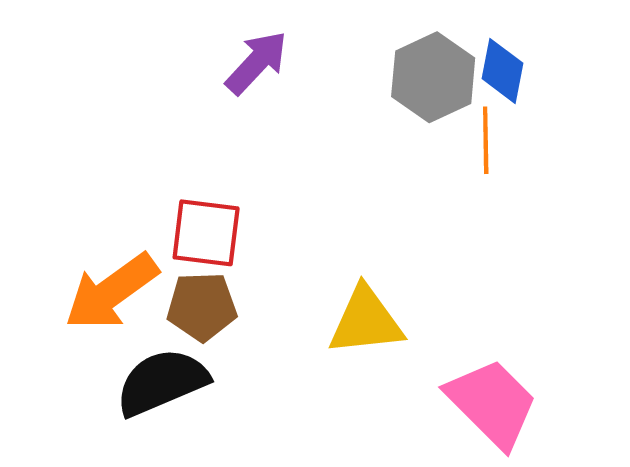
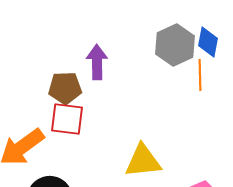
purple arrow: (257, 63) -> (97, 62), moved, turned -44
brown pentagon: (202, 306) -> (65, 88), moved

